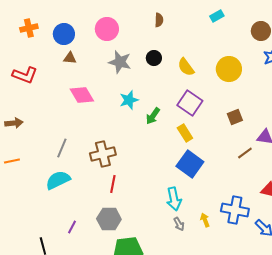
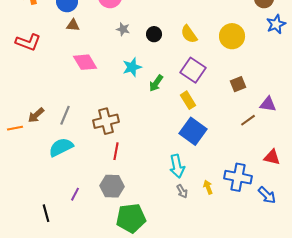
black circle: (154, 58) -> (154, 34), moved
gray star: (120, 62) -> (123, 29), size x0.6
brown arrow: (14, 123) -> (36, 115), moved, turned 144

